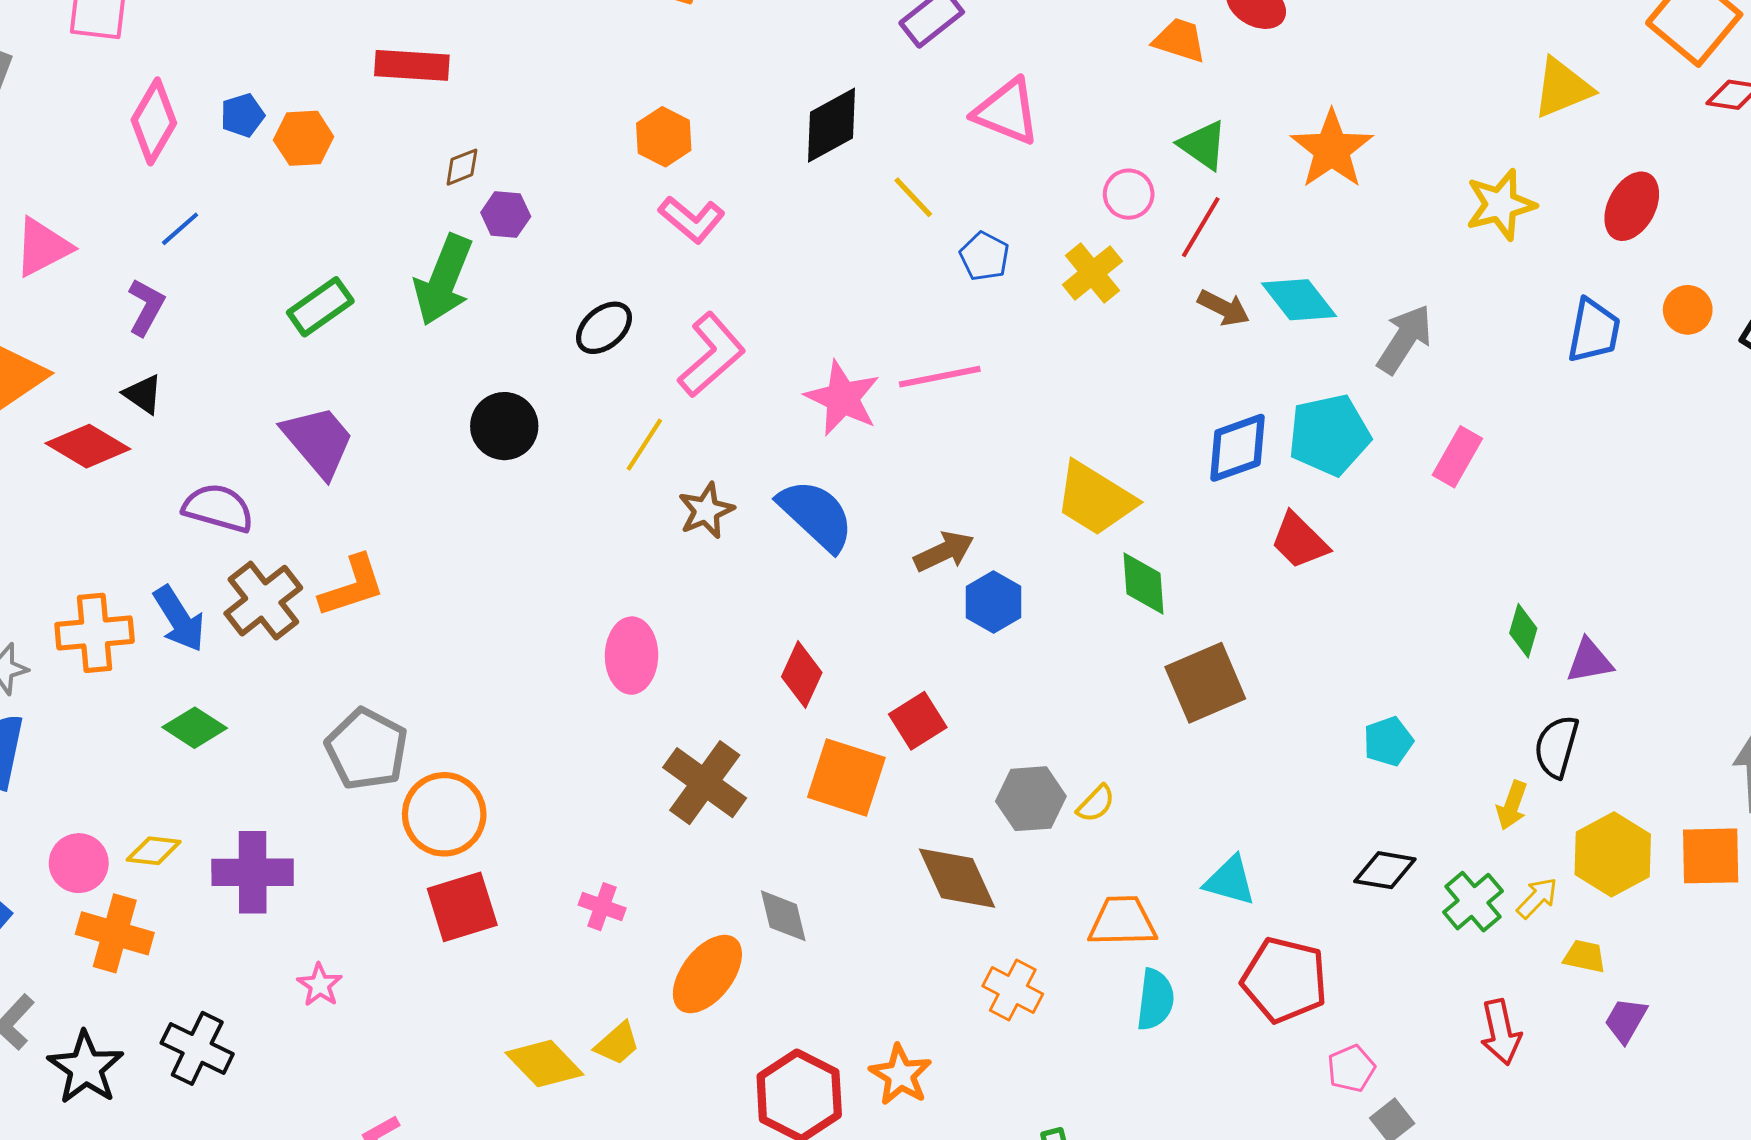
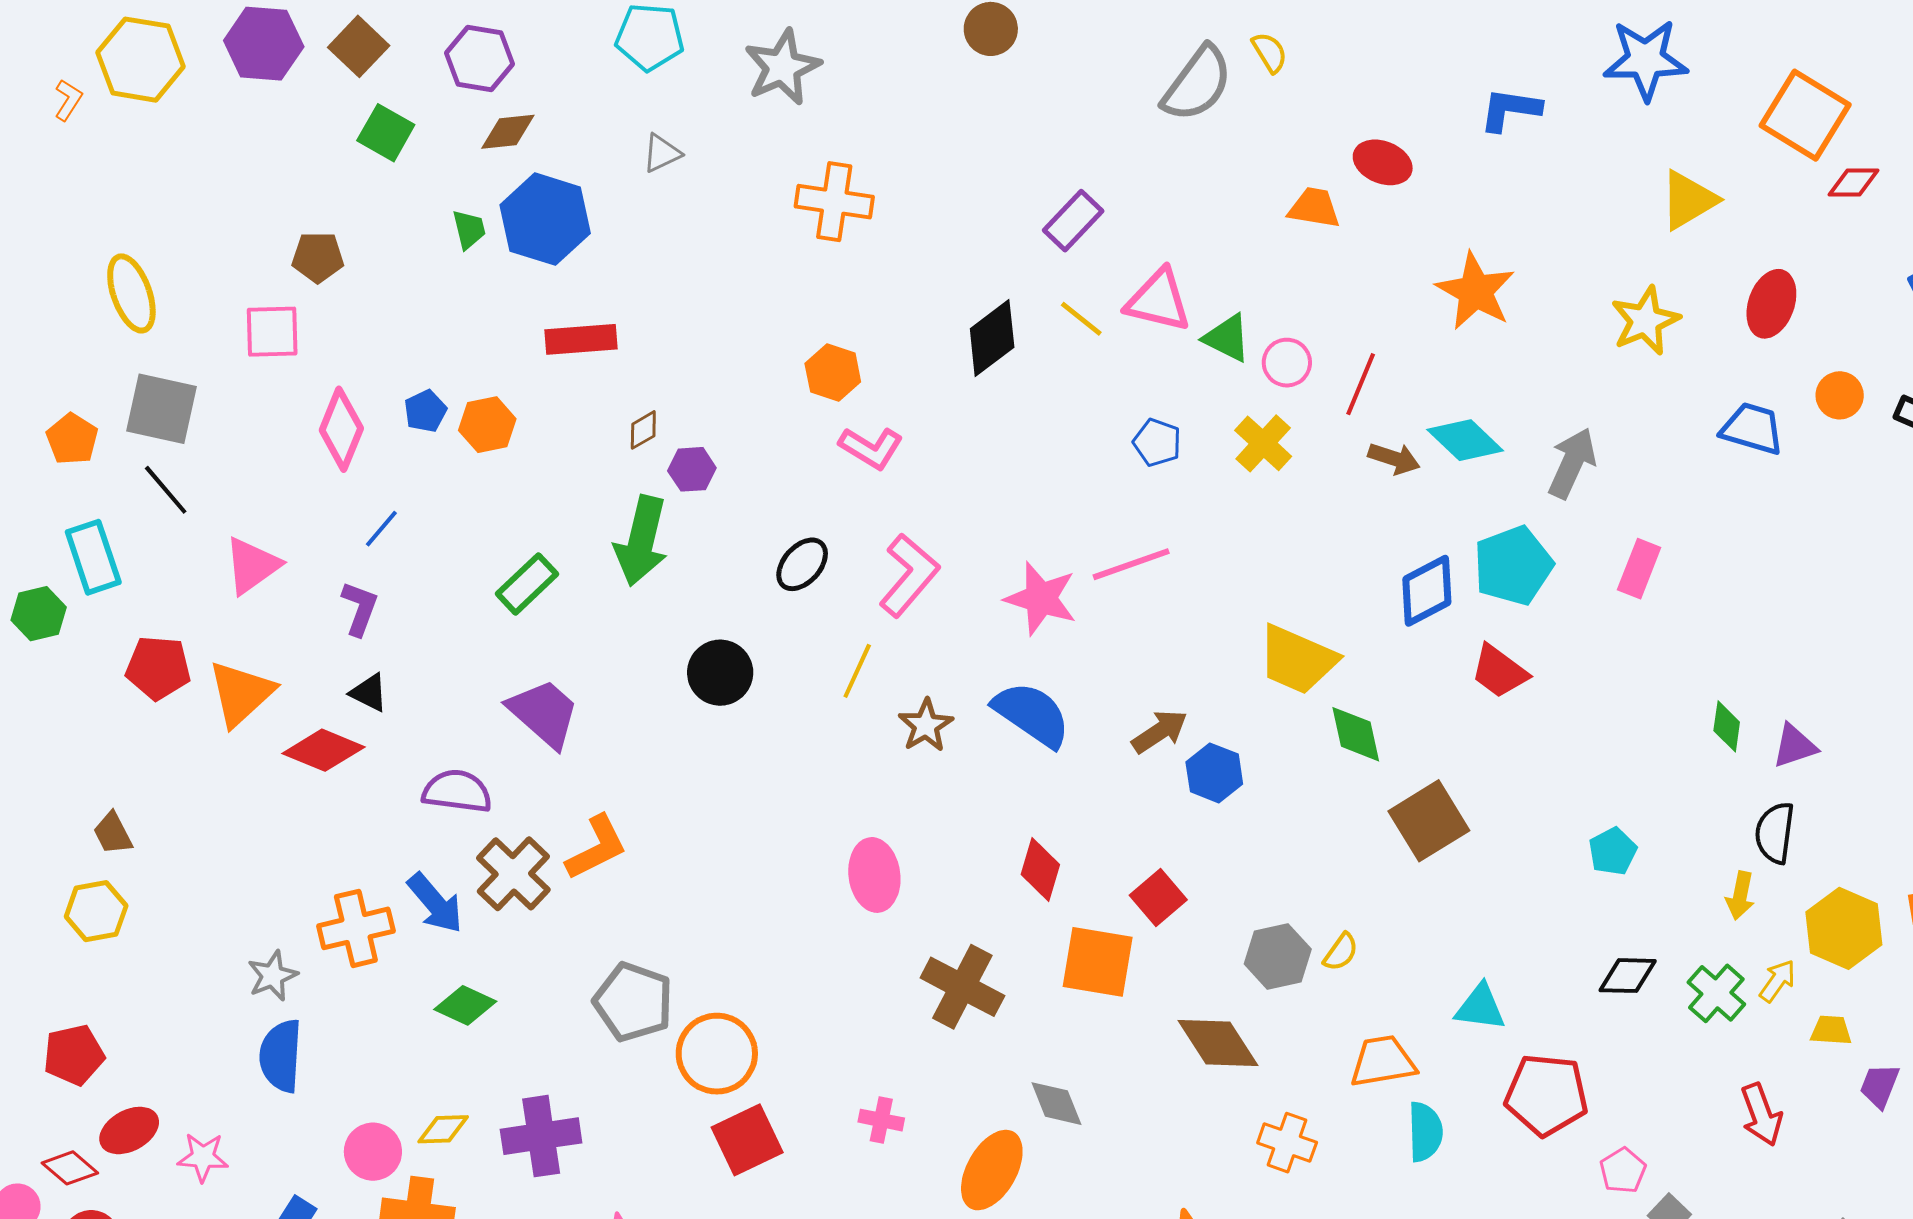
green triangle: (1203, 145) -> (1227, 338), moved
yellow line: (913, 197) -> (1081, 319), moved
blue trapezoid: (1594, 331) -> (1752, 429), turned -76

